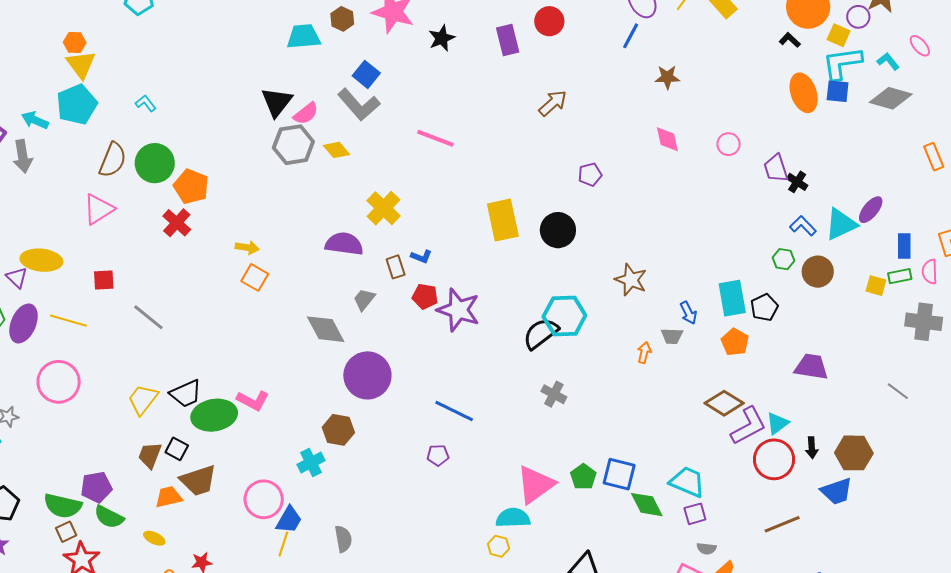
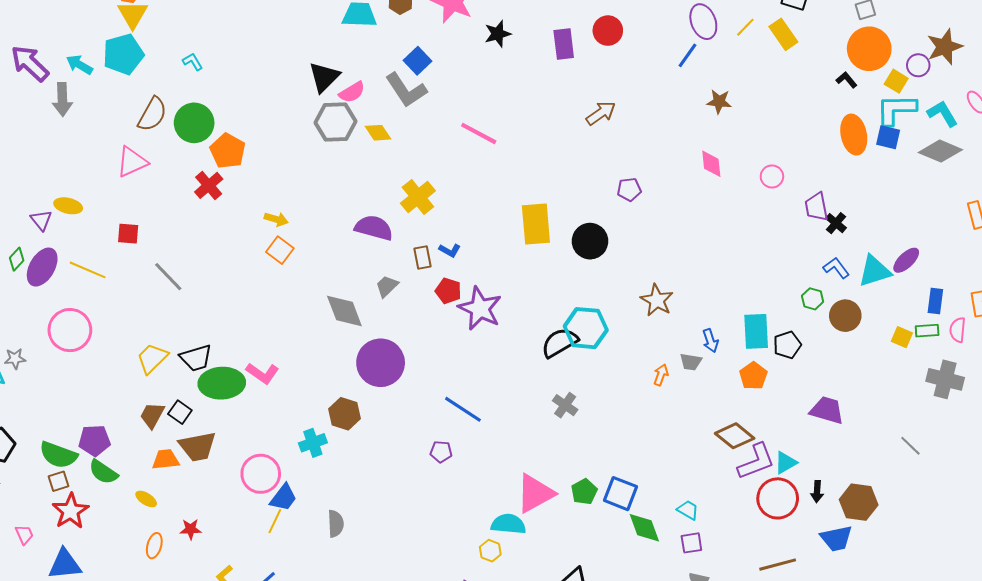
cyan L-shape: (888, 61) -> (942, 114), size x1.4
yellow ellipse: (41, 260) -> (68, 206), size x0.7
cyan trapezoid: (687, 482) -> (688, 510), size x0.6

